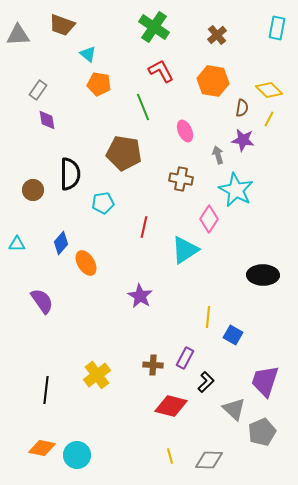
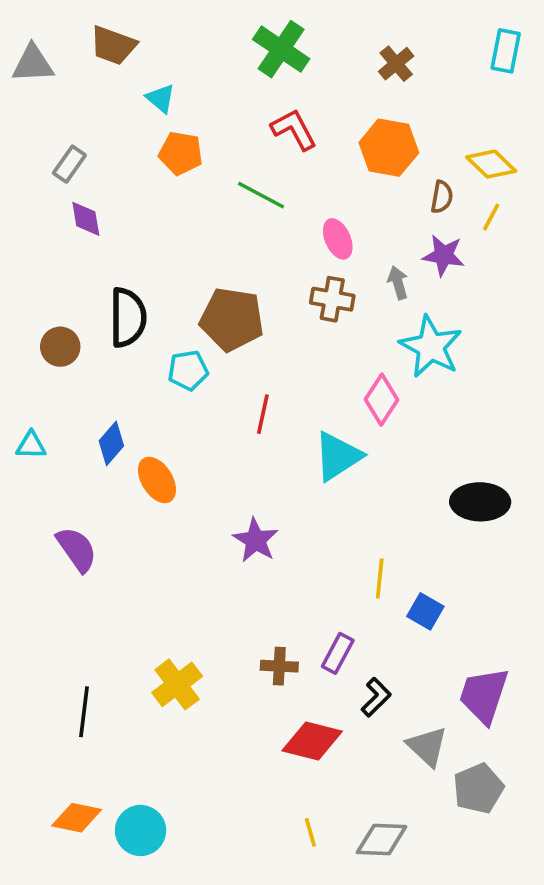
green line: (143, 107) -> (261, 195), turned -40
brown pentagon: (124, 153) -> (232, 319), moved
brown cross: (181, 179) -> (332, 299), moved

